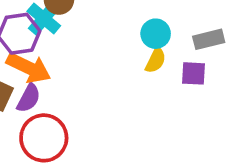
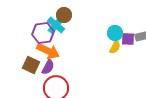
purple square: (193, 73) -> (128, 39), moved

